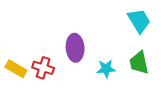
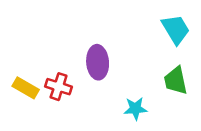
cyan star: (106, 69) -> (135, 109), moved

